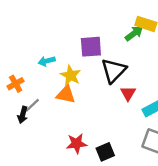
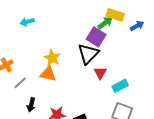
purple square: (91, 47) -> (96, 37), moved, turned 36
cyan arrow: (47, 61) -> (27, 22), moved
black arrow: (23, 115) -> (31, 105), moved

